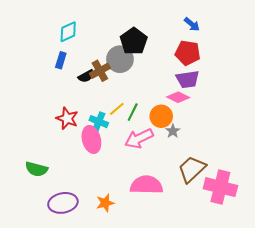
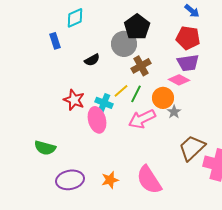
blue rectangle: (61, 60) -> (55, 41), moved, turned -35
brown cross: (100, 71) -> (141, 66), moved
pink semicircle: (146, 185) -> (149, 180), moved, turned -124

